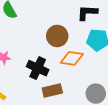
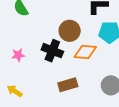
black cross: (38, 68) -> (52, 51), moved

